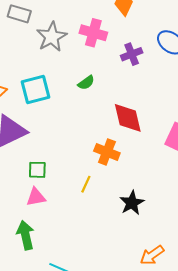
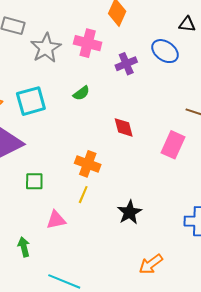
red diamond: (128, 118) -> (124, 127), size x0.7
orange cross: (107, 152) -> (88, 164), moved
pink triangle: (36, 197) -> (56, 220), moved
green arrow: (25, 235) -> (24, 247), size x0.7

